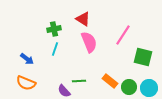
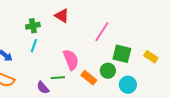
pink semicircle: (89, 42) -> (71, 60), moved
green circle: (129, 87) -> (108, 71), moved

